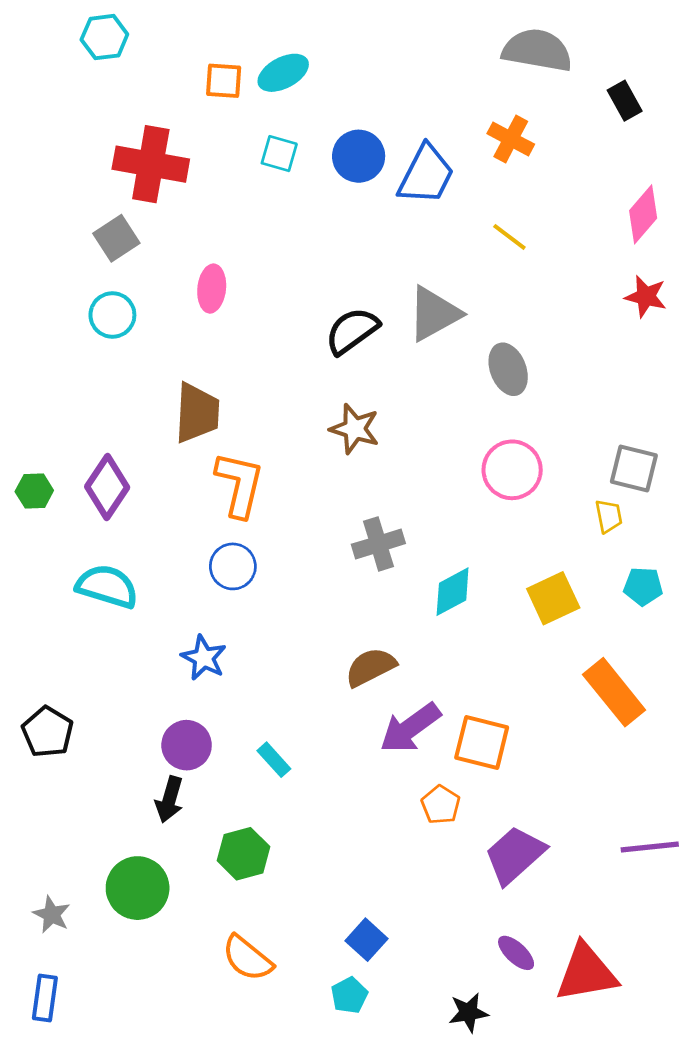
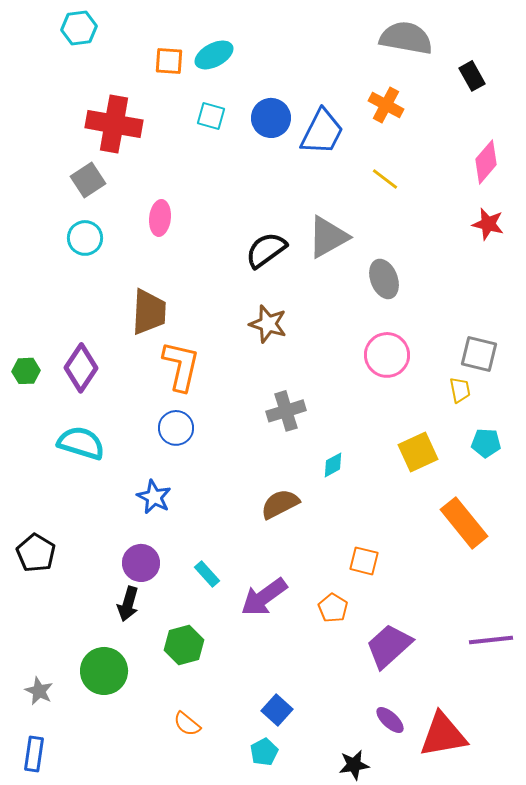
cyan diamond: (453, 592) -> (333, 465), moved, size x0.7
purple arrow: (410, 728) -> (264, 597), moved
orange square: (482, 742) -> (364, 561), size x0.7
orange semicircle: (247, 958) -> (187, 724), size x0.7

